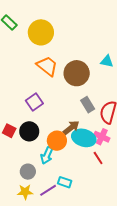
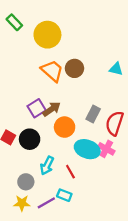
brown circle: (77, 73) -> (74, 68), moved, size x0.7
gray rectangle: (88, 105) -> (93, 114), turned 56
brown arrow: (71, 128) -> (52, 109), moved
orange circle: (57, 141) -> (65, 127), moved
red line: (98, 158) -> (70, 172), moved

